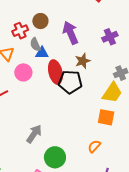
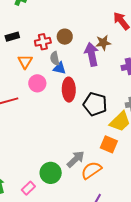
brown star: (83, 61) -> (103, 43), moved
black pentagon: (70, 82) -> (95, 104), moved
gray arrow: (34, 134) -> (76, 159), moved
orange semicircle: (94, 146) -> (91, 170), size x1.5

